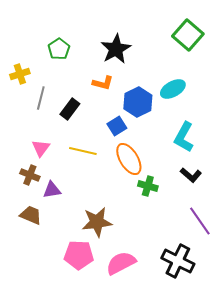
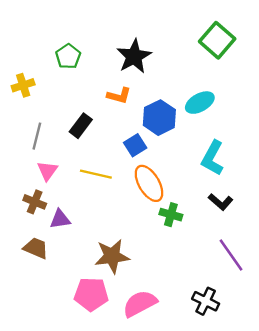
gray line: (41, 98) -> (37, 136), moved
black cross: (178, 261) -> (206, 301), size x0.7

